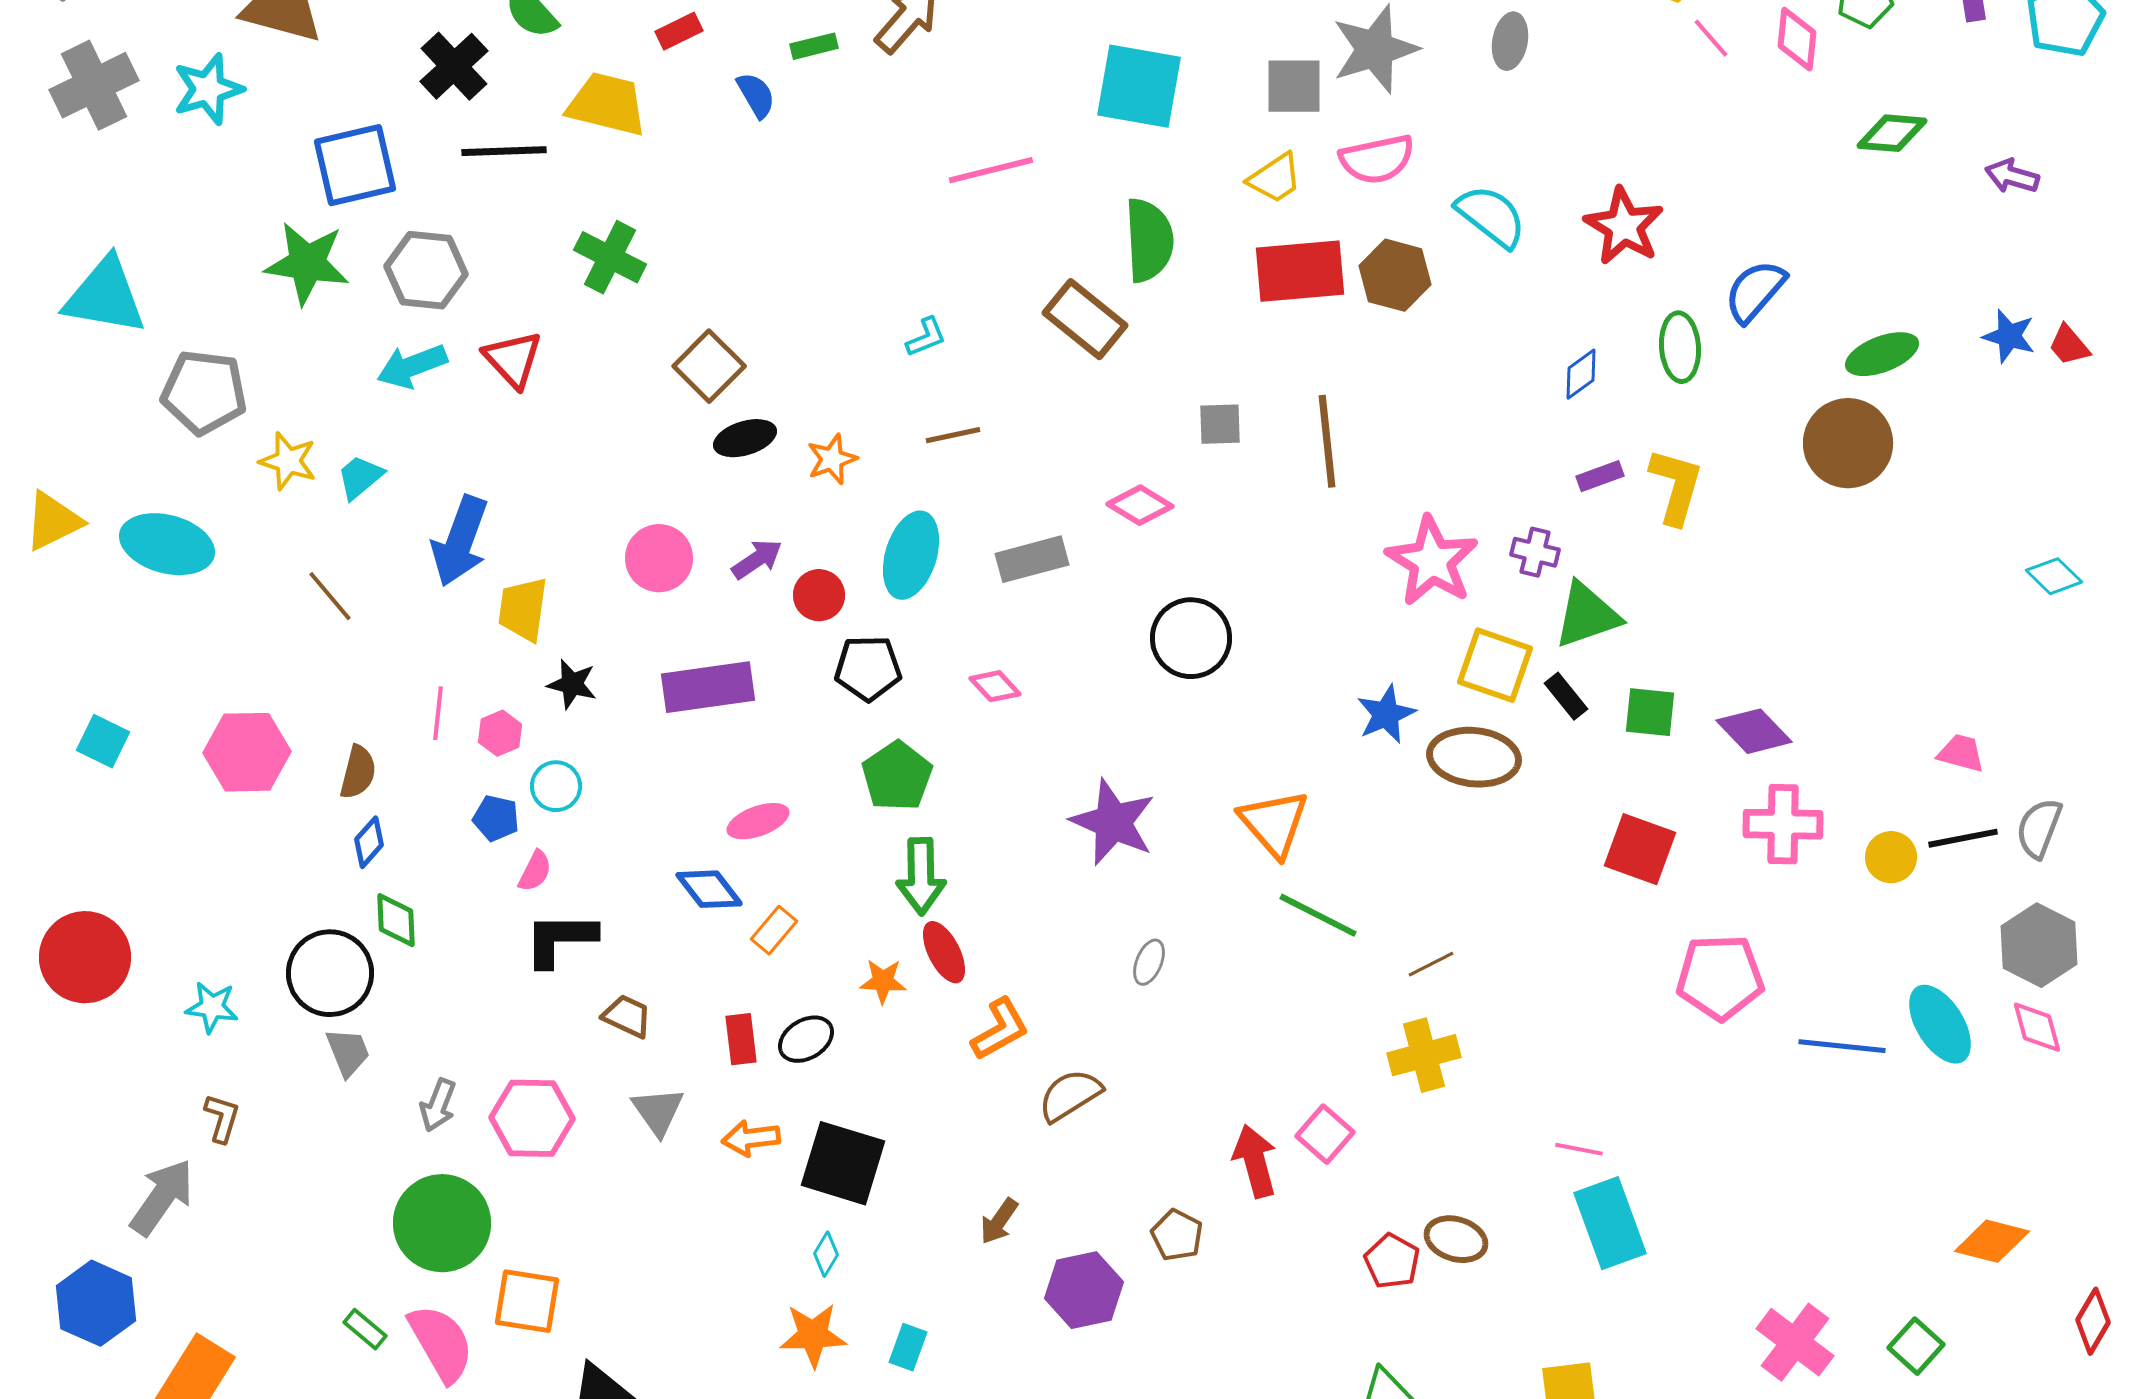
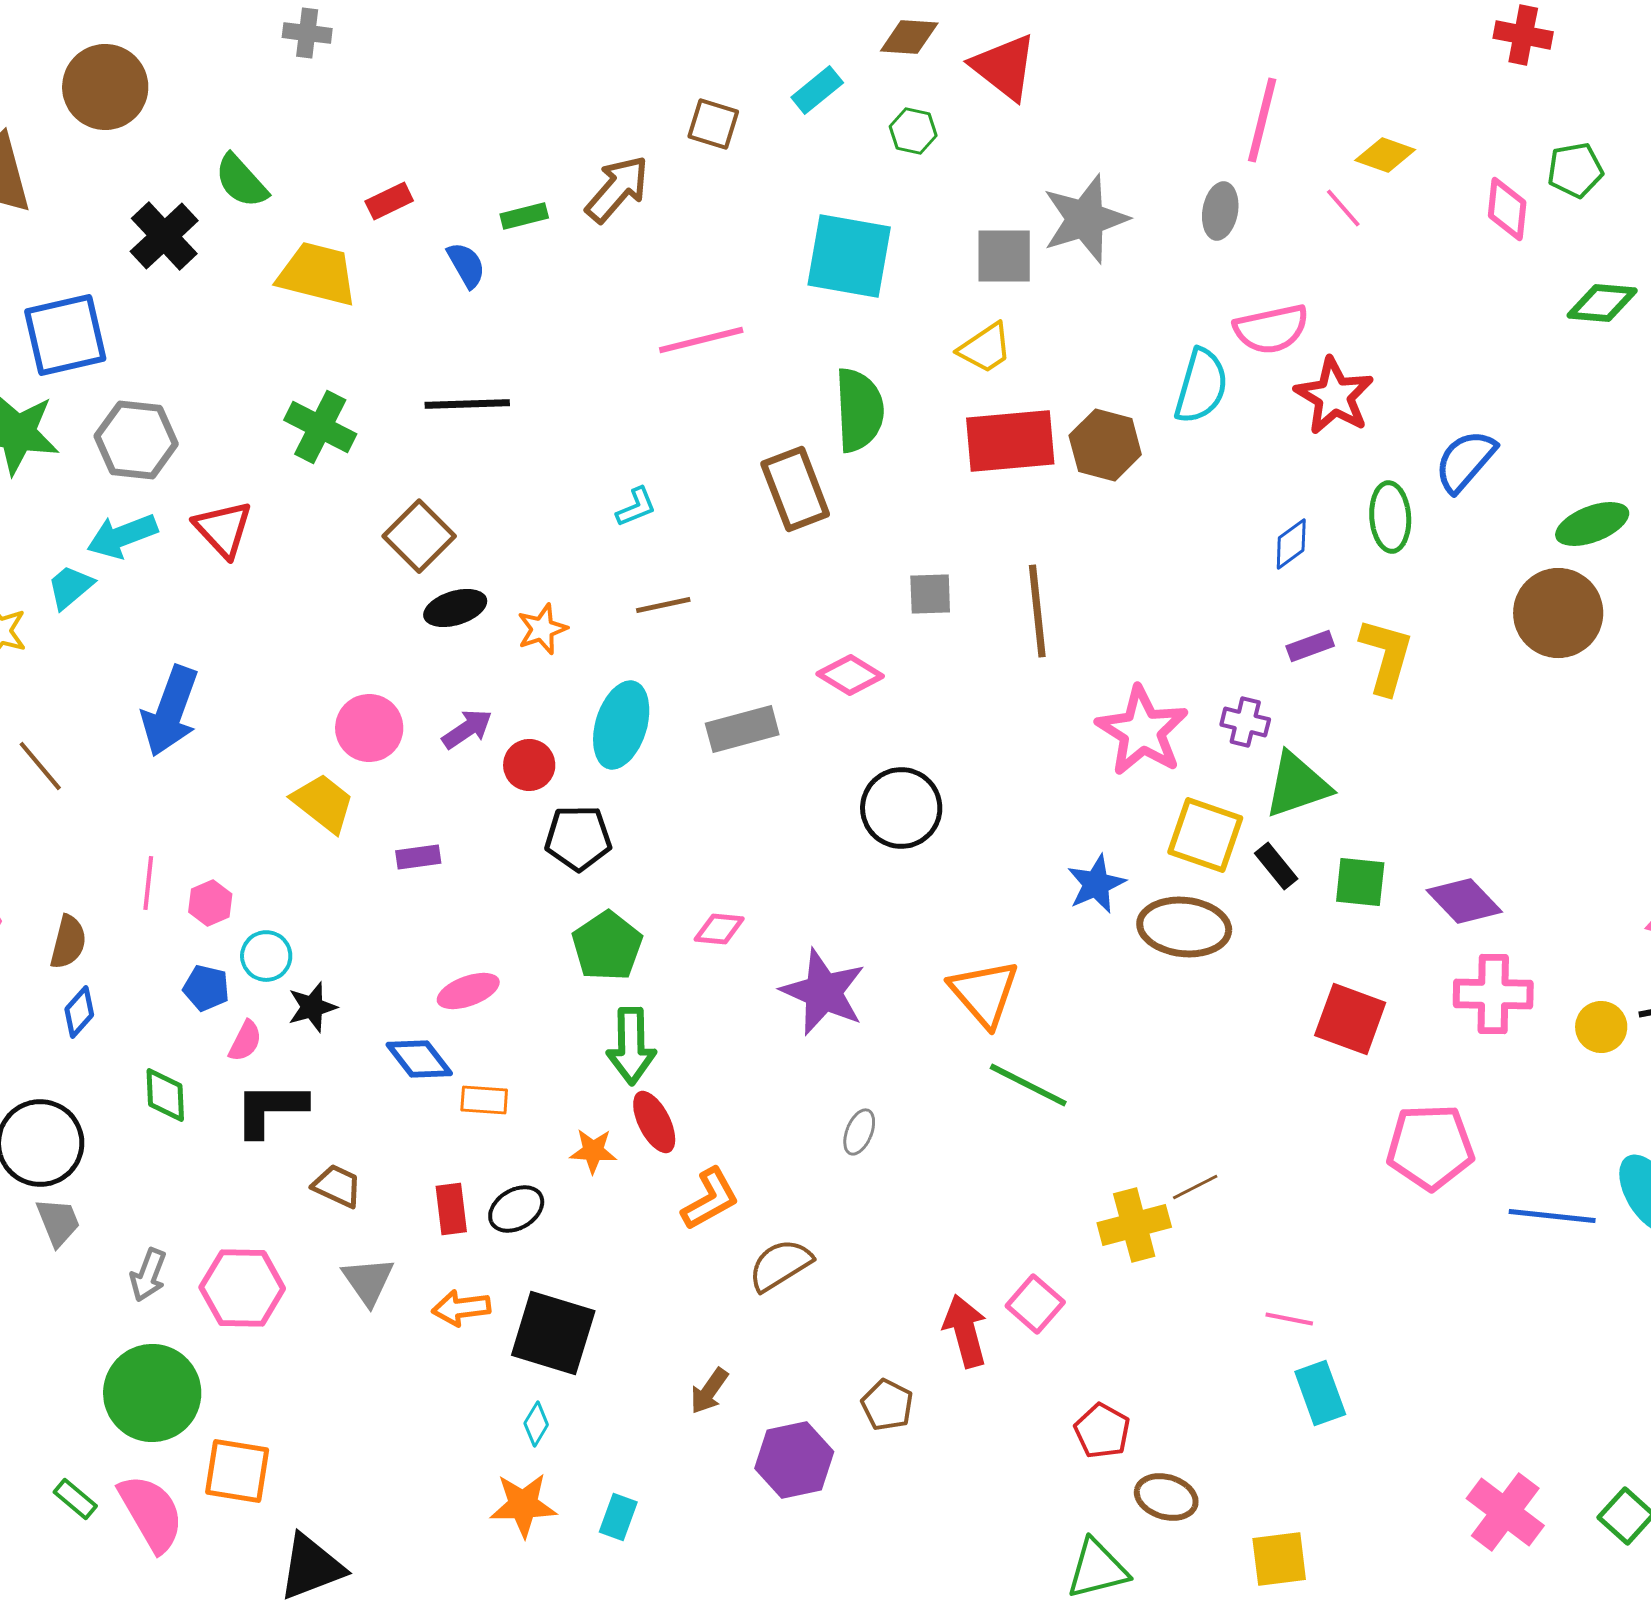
pink line: (1711, 38) -> (1343, 208), moved
black line: (504, 151) -> (467, 404), moved
pink semicircle: (1377, 159) -> (1271, 329), moved
cyan semicircle: (1491, 216) -> (1201, 386), turned 68
brown rectangle: (1085, 319) -> (795, 489), turned 30
cyan trapezoid: (360, 477) -> (70, 587), moved
yellow trapezoid: (523, 609) -> (323, 803), moved, turned 120
black star: (572, 684) -> (312, 1007), moved, turned -30
pink diamond: (995, 686) -> (719, 929), moved, turned -42
purple rectangle: (708, 687) -> (418, 857), size x0.5
green diamond: (396, 920) -> (165, 1095), moved
orange rectangle: (774, 930) -> (484, 1100), turned 54
brown line: (1431, 964) -> (1195, 1187), moved
cyan rectangle: (1610, 1223) -> (1320, 1393), size x0.7
brown ellipse: (1456, 1239) -> (1166, 1497), moved

